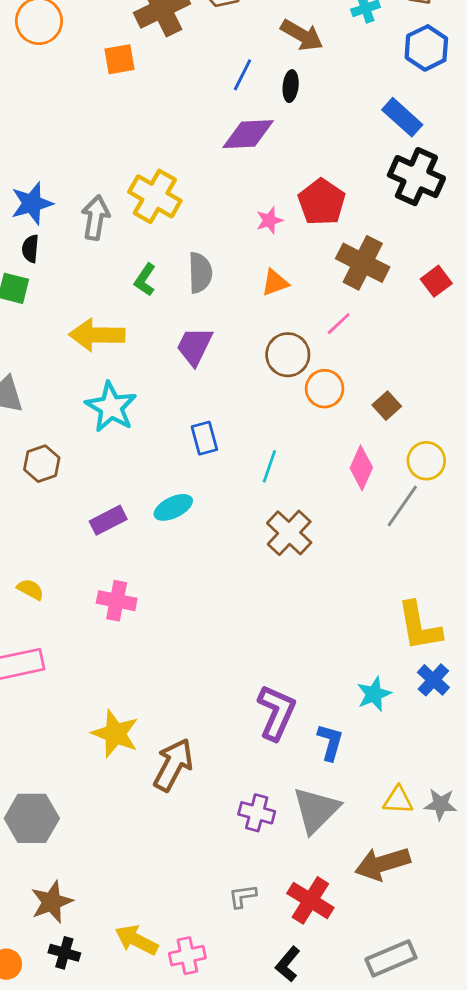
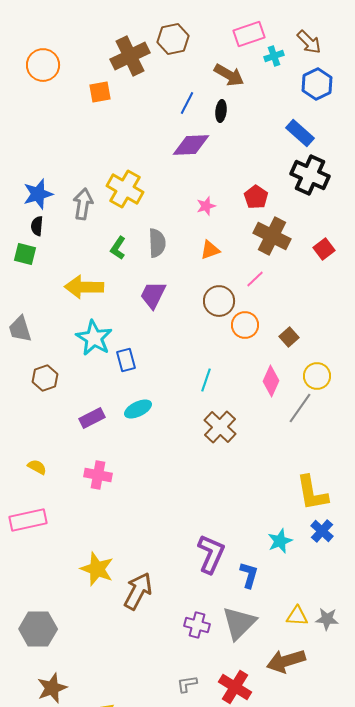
red pentagon: (322, 202) -> (256, 197), moved, size x0.7
blue rectangle: (204, 438) -> (126, 360), moved

